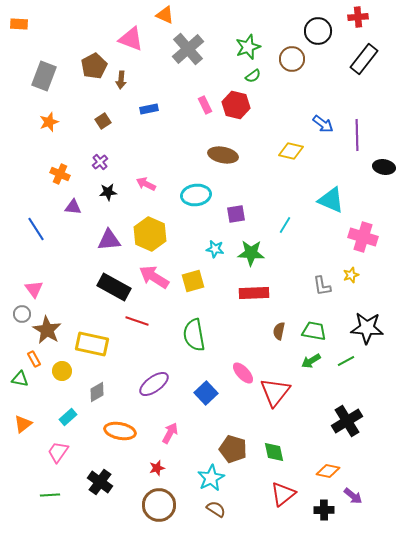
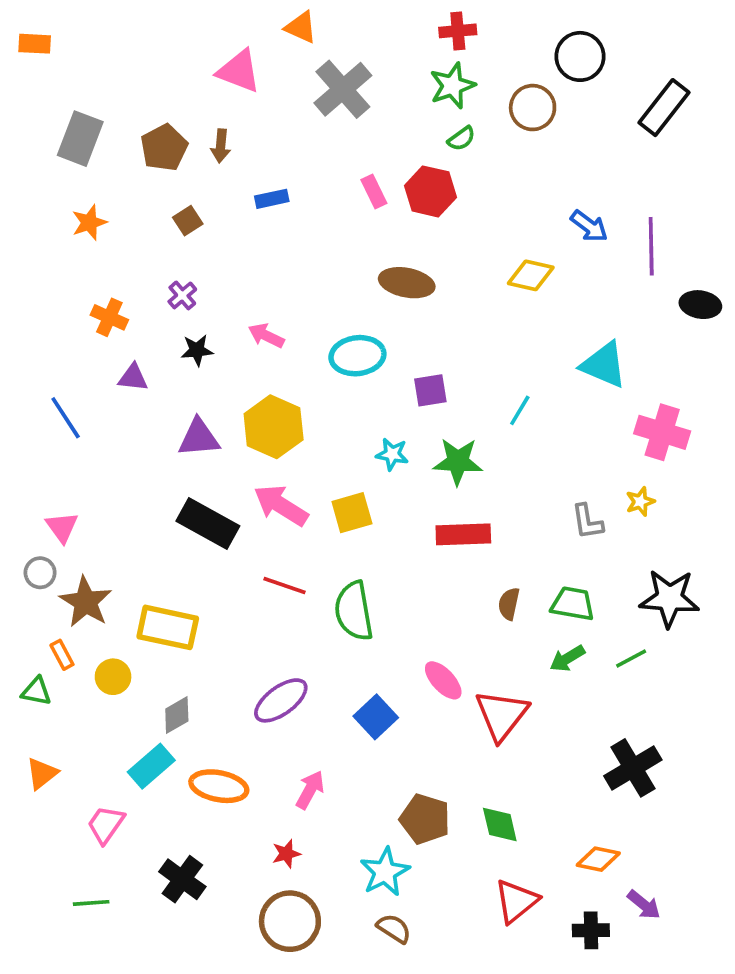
red cross: (358, 17) -> (458, 31), moved
brown pentagon: (94, 66) -> (164, 148), moved
red line: (137, 321) -> (284, 586), moved
cyan rectangle: (68, 417) -> (151, 766), moved, size x1.4

